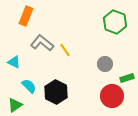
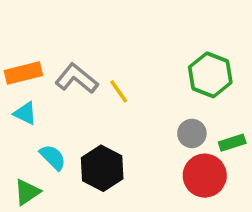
orange rectangle: (26, 16) -> (23, 73), moved, turned 54
green hexagon: (115, 22) -> (210, 75), moved
gray circle: (105, 64) -> (192, 133), moved

